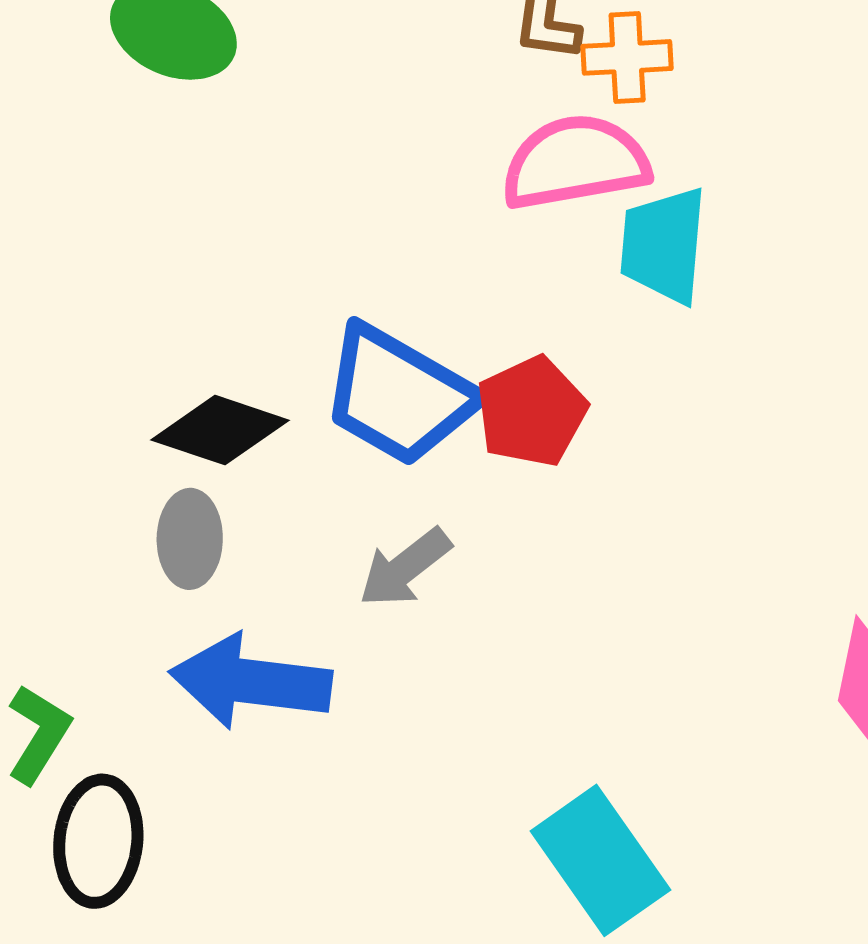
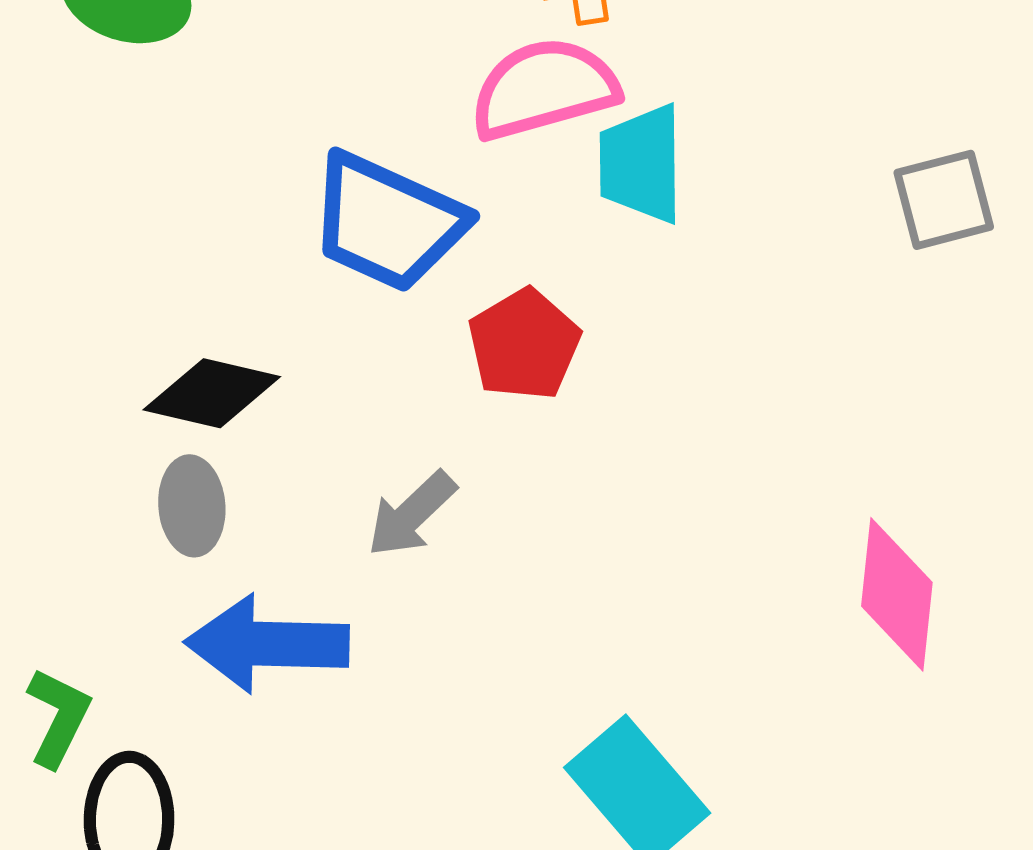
blue trapezoid: (398, 395) -> (387, 222), moved

